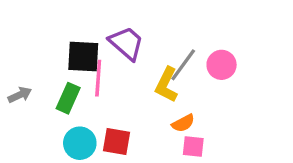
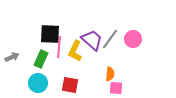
purple trapezoid: (126, 43) -> (92, 40), moved
yellow L-shape: (167, 85) -> (75, 51), moved
orange semicircle: (183, 123) -> (110, 74), turned -56
cyan circle: (80, 143) -> (38, 83), moved

